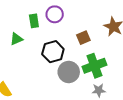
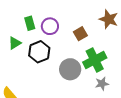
purple circle: (55, 14) -> (50, 26), moved
black hexagon: (53, 52) -> (39, 52), moved

